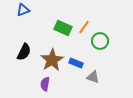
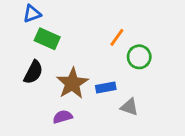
green rectangle: (63, 28) -> (47, 39), moved
blue rectangle: (76, 63) -> (106, 87), turned -32
purple semicircle: (45, 84) -> (63, 117), turned 64

